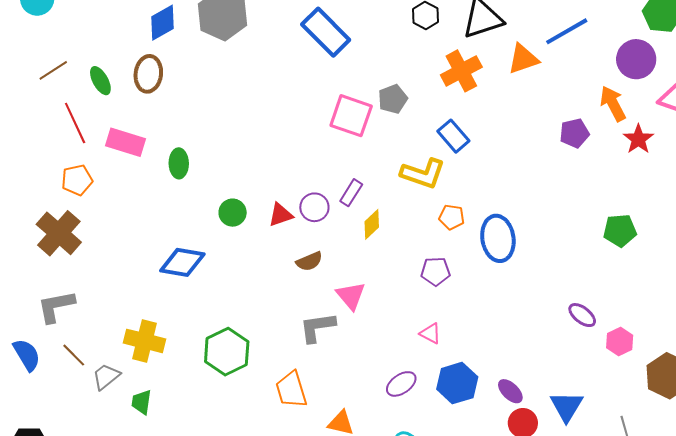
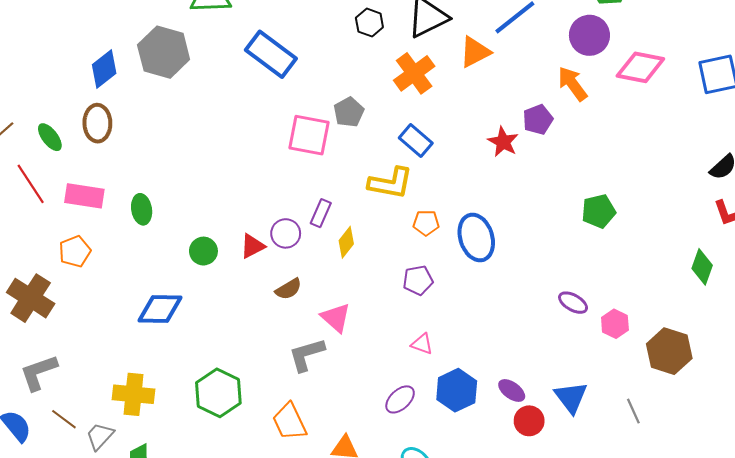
red star: (638, 139) -> (503, 142), moved
orange pentagon: (77, 180) -> (75, 251), moved

